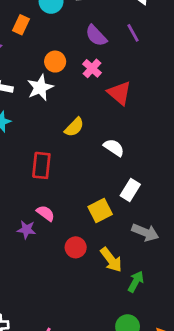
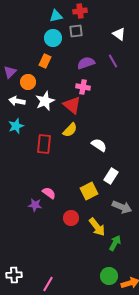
orange rectangle: (21, 25) -> (45, 61), moved
purple semicircle: (96, 36) -> (86, 63), turned 114
orange circle: (55, 62) -> (28, 82), moved
pink cross: (92, 68) -> (83, 87), turned -32
red triangle: (119, 93) -> (72, 105), moved
red rectangle: (41, 165) -> (44, 144), moved

